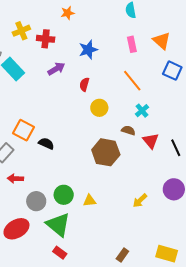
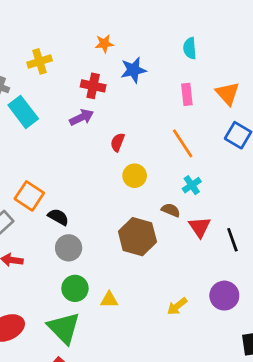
red cross: (46, 39) -> (93, 86), moved
blue star: (88, 50) -> (133, 70), moved
gray circle: (36, 201) -> (69, 248), moved

